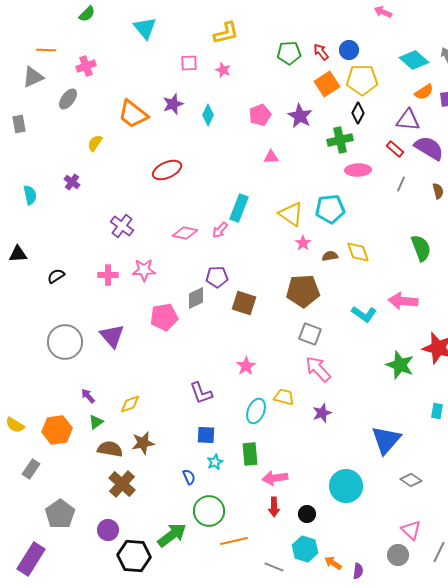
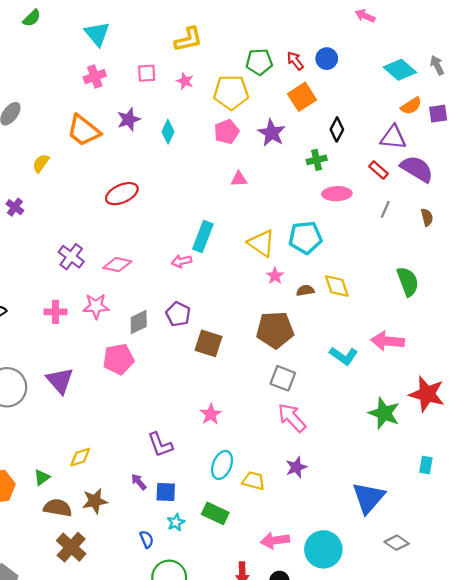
pink cross: (86, 66) -> (95, 77), moved
yellow pentagon: (362, 80) -> (231, 92), moved
green cross: (340, 140) -> (317, 160), size x0.7
pink arrow: (220, 230) -> (182, 261), turned 36
pink diamond: (185, 233) -> (117, 265), moved
purple pentagon: (217, 277) -> (178, 314), turned 30
gray diamond: (196, 298) -> (139, 322), moved
purple arrow: (88, 396) -> (139, 482), moved
yellow trapezoid: (284, 397) -> (254, 481), moved
green rectangle: (250, 454) -> (215, 513), turned -60
pink arrow: (275, 478) -> (275, 540), moved

